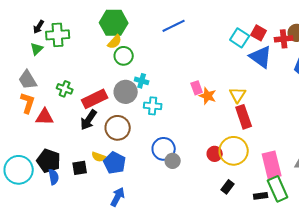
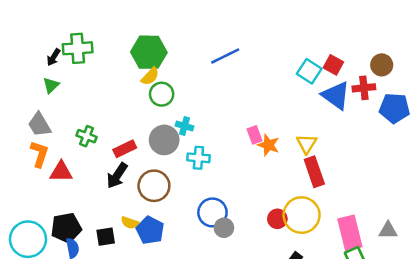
green cross: (58, 35) -> (78, 48), moved
red cross: (284, 39) -> (364, 88), moved
red rectangle: (95, 99) -> (125, 149), size x0.7
black pentagon: (49, 161) -> (66, 228), turned -30

